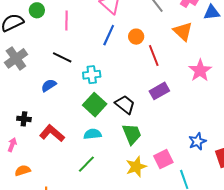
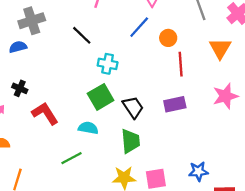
blue semicircle: (49, 85) -> (18, 47), moved

